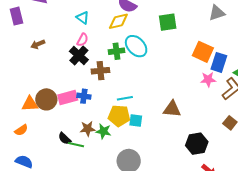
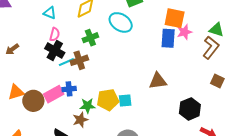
cyan ellipse: (136, 46) -> (121, 22), moved
blue rectangle: (219, 62) -> (168, 38), moved
pink star: (208, 79) -> (184, 32), moved
cyan line: (125, 98) -> (66, 62), moved
orange triangle: (30, 104) -> (16, 92), moved
green star: (103, 131) -> (87, 106), moved

